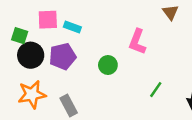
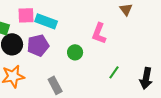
cyan rectangle: (72, 27) -> (46, 21), size x1.5
gray rectangle: (69, 105) -> (55, 85), moved

